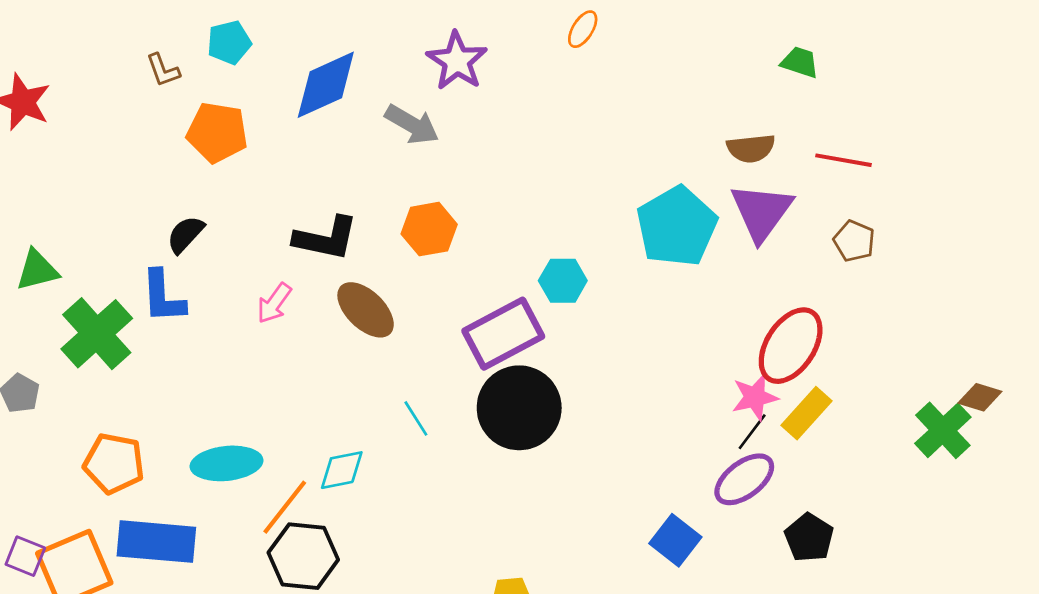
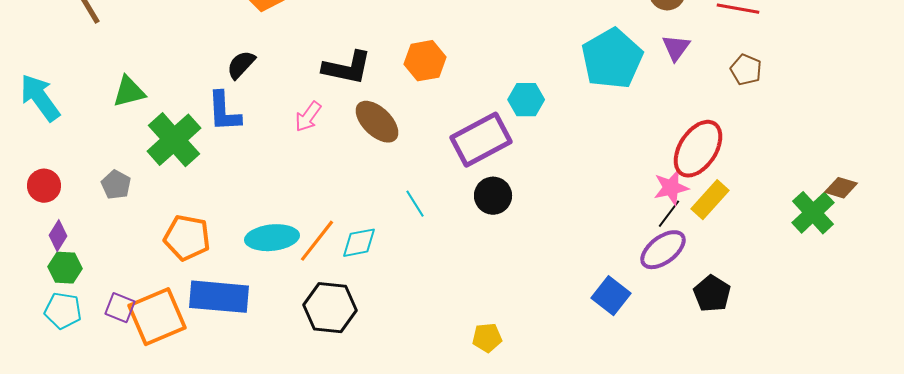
purple triangle: (761, 212) -> (676, 48), size x0.6
black circle: (519, 408) -> (493, 196), size x0.6
orange line: (285, 507) -> (317, 241), moved

